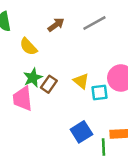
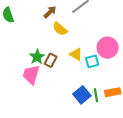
yellow semicircle: (28, 47) -> (60, 29), moved
pink trapezoid: (22, 99) -> (31, 75), turned 30
green line: (103, 147) -> (96, 95), moved

